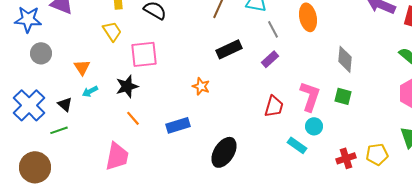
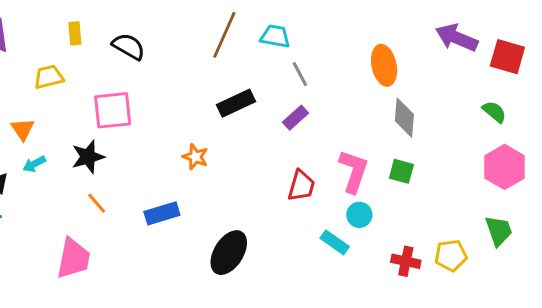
orange ellipse: (308, 17) -> (384, 65), moved
yellow trapezoid: (112, 31) -> (49, 77), moved, turned -70
red cross: (346, 158) -> (406, 261), turned 30

